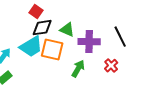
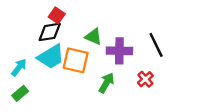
black diamond: (42, 28) -> (50, 32), moved

